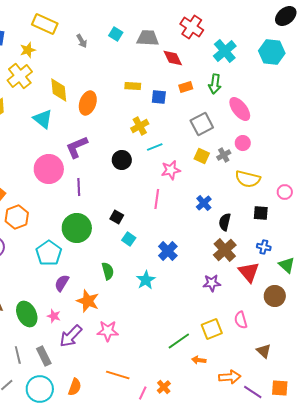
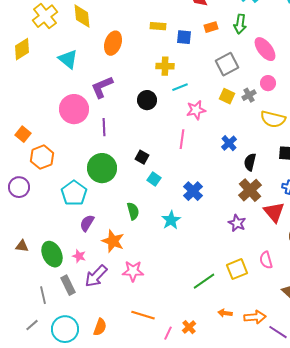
yellow diamond: (59, 90) -> (82, 16), moved
yellow cross: (140, 126) -> (165, 66), turned 30
purple star: (212, 283) -> (237, 223), turned 30
gray rectangle: (44, 356) -> (68, 285), moved
orange arrow: (199, 360) -> (225, 313), moved

